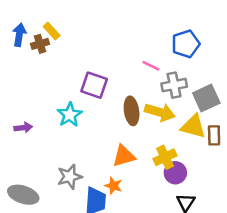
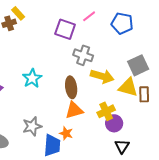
blue pentagon: (186, 44) -> (122, 23), turned 30
pink line: (151, 66) -> (89, 16), moved, turned -64
purple square: (94, 85) -> (65, 29), moved
gray cross: (174, 85) -> (83, 55), moved, turned 30
brown ellipse: (132, 111) -> (71, 87), moved

